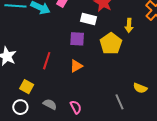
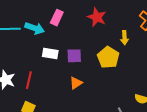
white rectangle: (88, 19) -> (50, 53), moved
red line: (47, 61) -> (29, 80), moved

